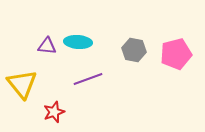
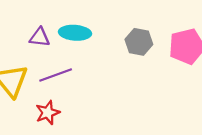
purple line: (88, 79) -> (56, 75), moved

